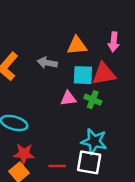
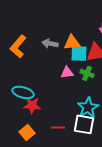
orange triangle: (77, 46) -> (72, 42), moved
cyan star: (94, 141) -> (88, 107), turned 30
red star: (24, 154) -> (32, 105), moved

